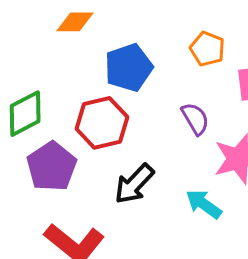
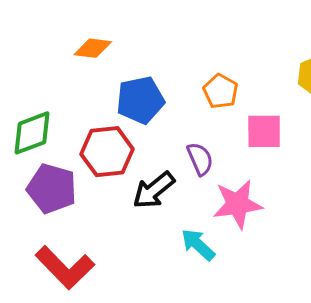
purple pentagon: (52, 166) -> (52, 189), turned -30
black arrow: (134, 184) -> (154, 190), moved

